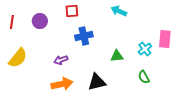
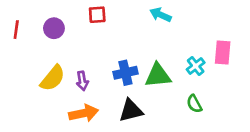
blue cross: (84, 36) -> (125, 73), moved
green triangle: (117, 56) -> (158, 75), size x1.5
yellow semicircle: (18, 58) -> (53, 78), moved
purple arrow: (61, 60) -> (82, 81), turned -80

